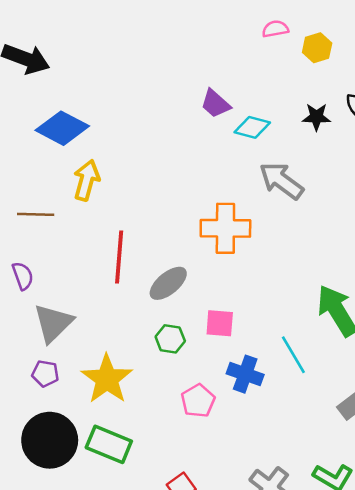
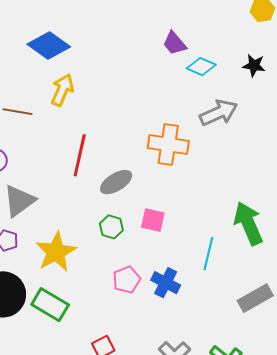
gray arrow: (281, 181) -> (219, 113), turned 111
cyan line: (293, 355) -> (208, 254), turned 36
blue cross: (245, 374) -> (166, 283), moved

